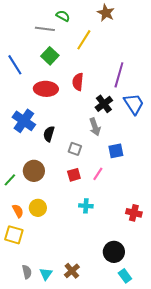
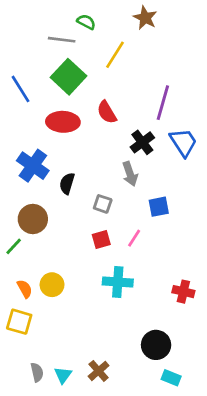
green square: (50, 56) -> (68, 77), size x1.4
red semicircle: (78, 82) -> (107, 112), turned -36
brown circle: (34, 171) -> (33, 219), moved
cyan cross: (86, 206) -> (118, 282), size x1.5
cyan rectangle: (125, 276) -> (171, 378), turned -32

